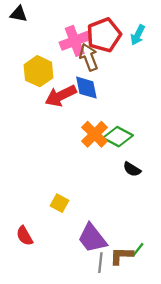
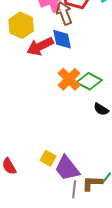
yellow square: (60, 203) -> (48, 158), moved

